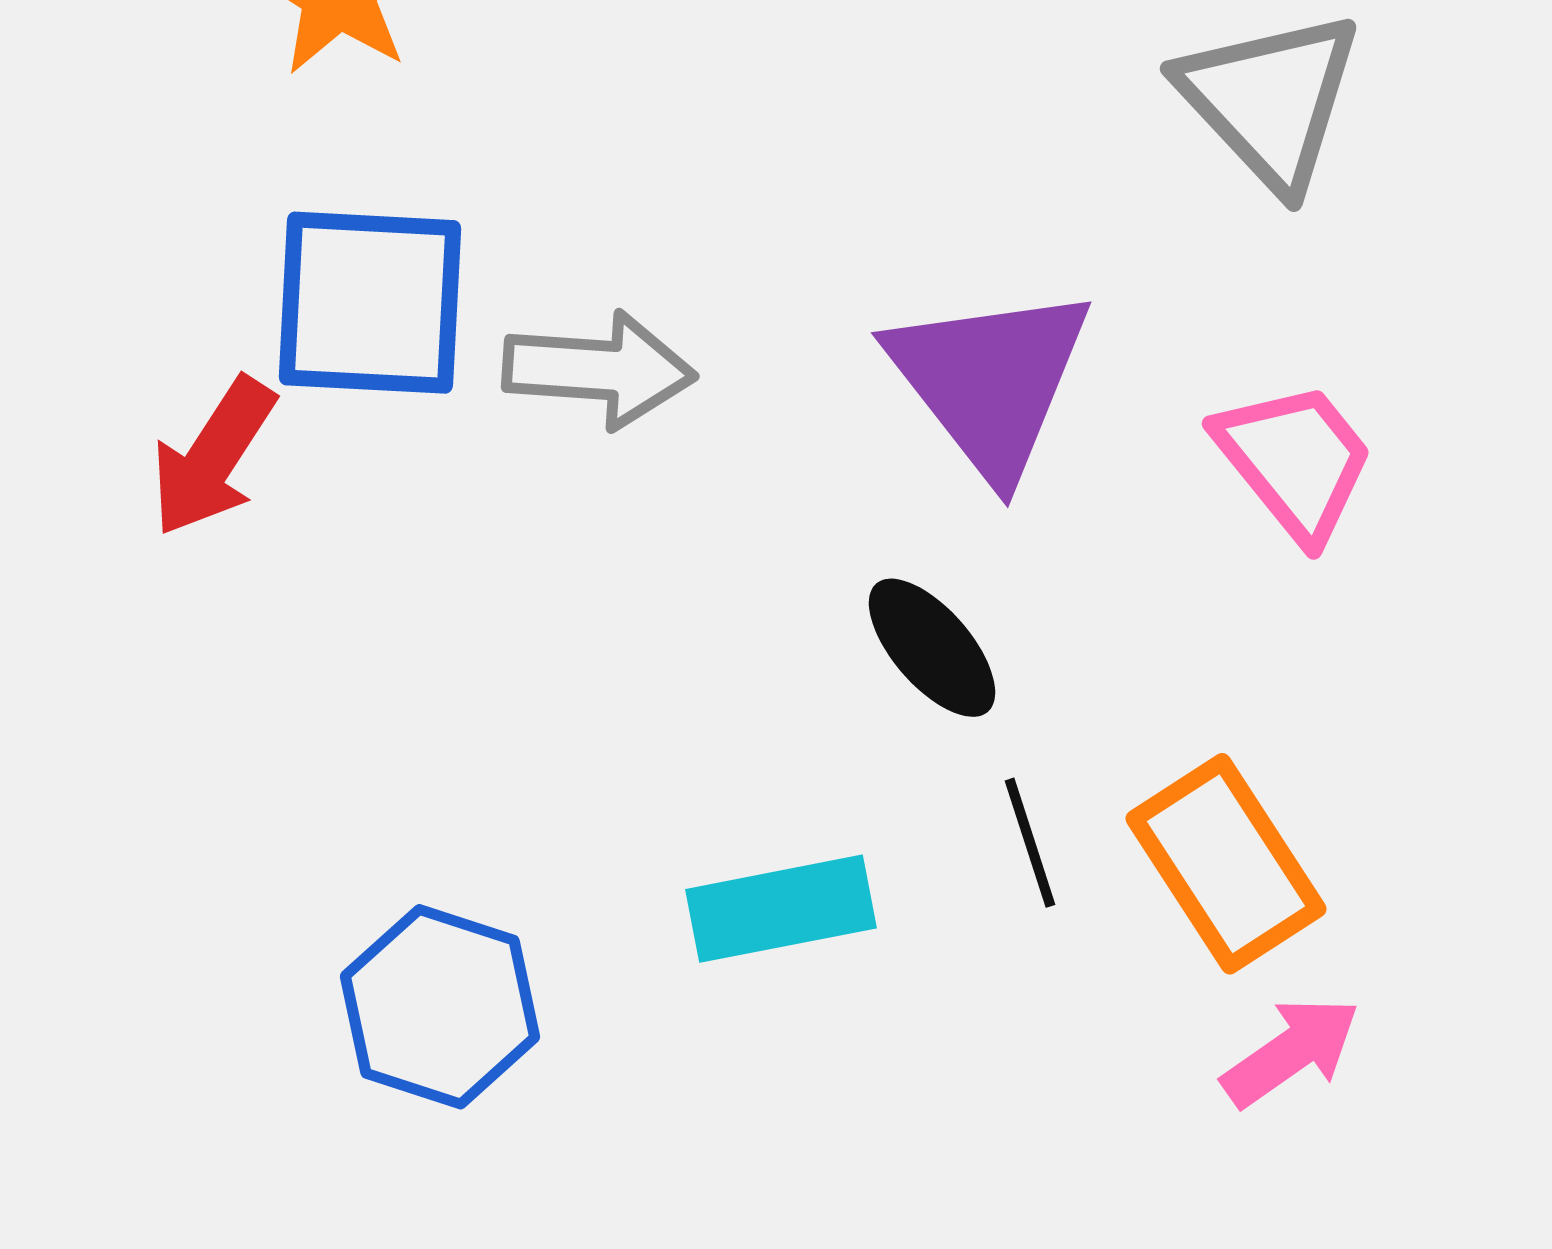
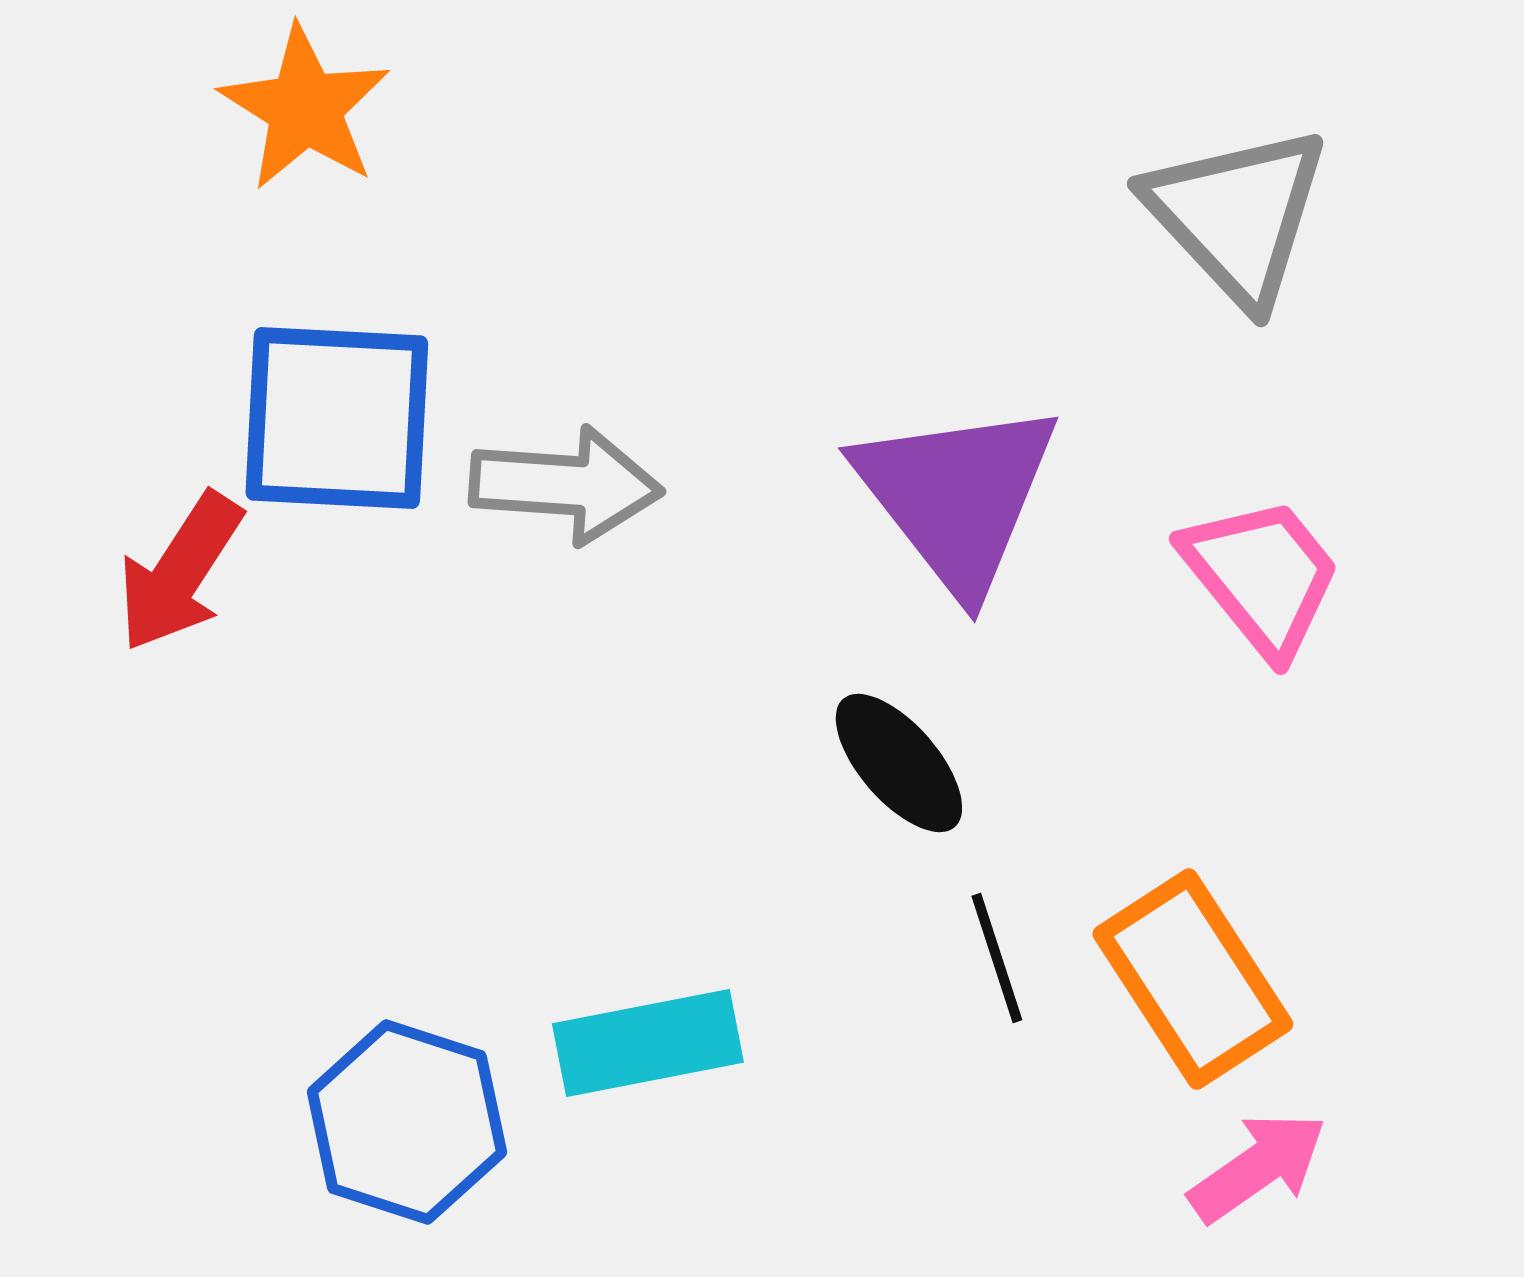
cyan rectangle: (781, 909) -> (648, 1043), moved

